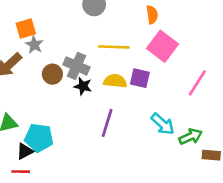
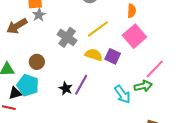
yellow line: (114, 47) -> (98, 29), turned -50
brown circle: (52, 74) -> (37, 62), moved
black star: (83, 86) -> (66, 88), moved
green arrow: (191, 137) -> (143, 86), moved

